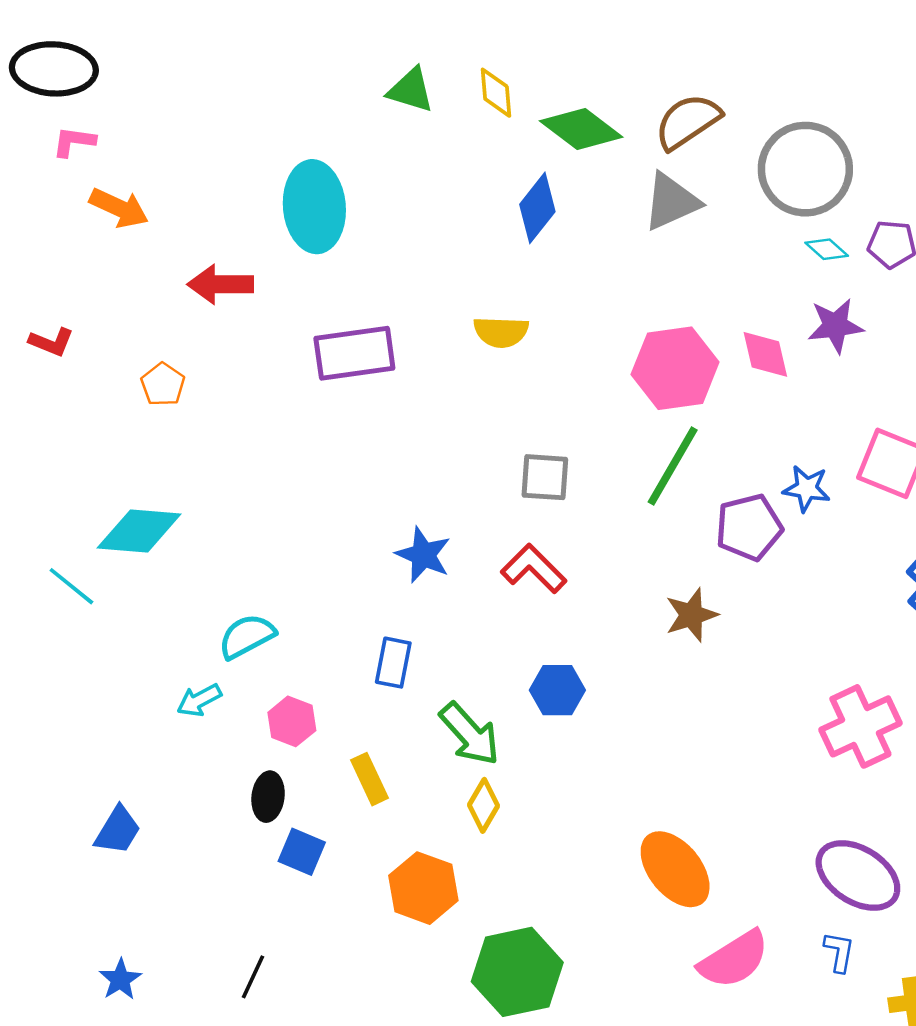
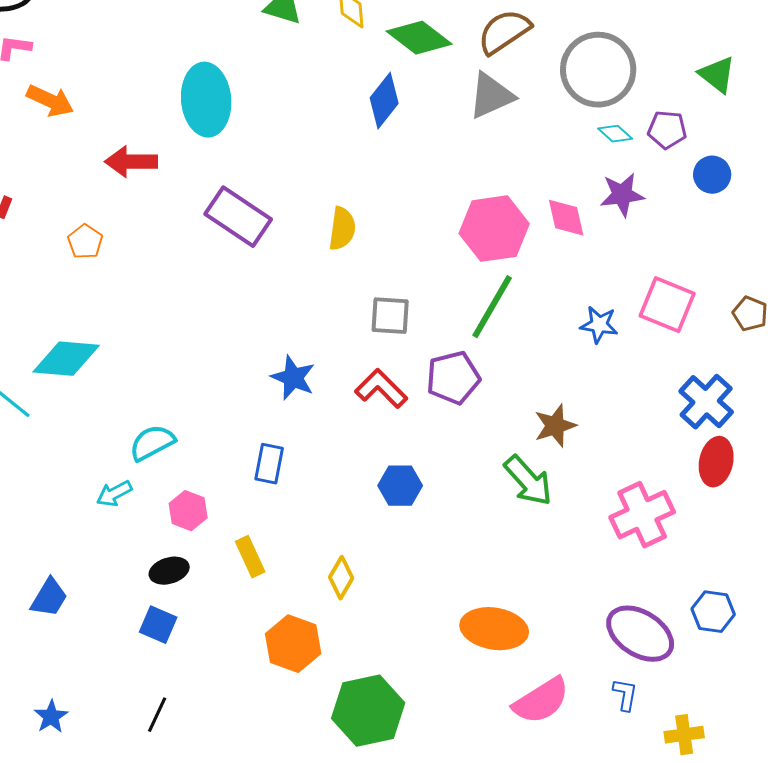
yellow semicircle: (501, 332) -> (342, 229), moved, turned -84
purple rectangle: (354, 353) -> (238, 217), turned 42
purple pentagon: (749, 527) -> (453, 378), moved
brown star: (691, 615) -> (555, 426), moved
green arrow: (470, 734) -> (528, 481), moved
black ellipse: (268, 797) -> (169, 571), turned 66
blue square: (302, 852) -> (158, 625), moved
orange ellipse: (675, 869) -> (494, 629), turned -42

